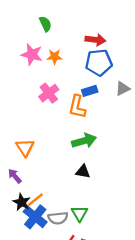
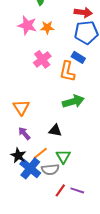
blue rectangle: (90, 91) -> (78, 57), turned 48
black triangle: (83, 171) -> (55, 130), moved
purple arrow: (15, 176) -> (24, 133), moved
orange line: (35, 200) -> (40, 153), moved
green triangle: (79, 213) -> (63, 156), moved

